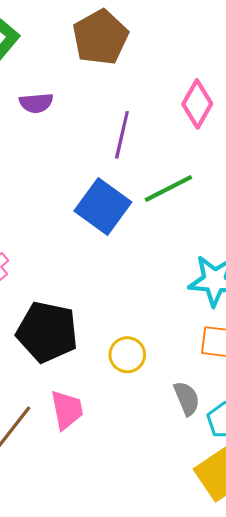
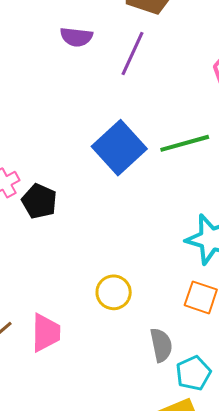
purple line: (122, 135) -> (132, 53), moved
black pentagon: (47, 332) -> (39, 201), moved, size x0.6

